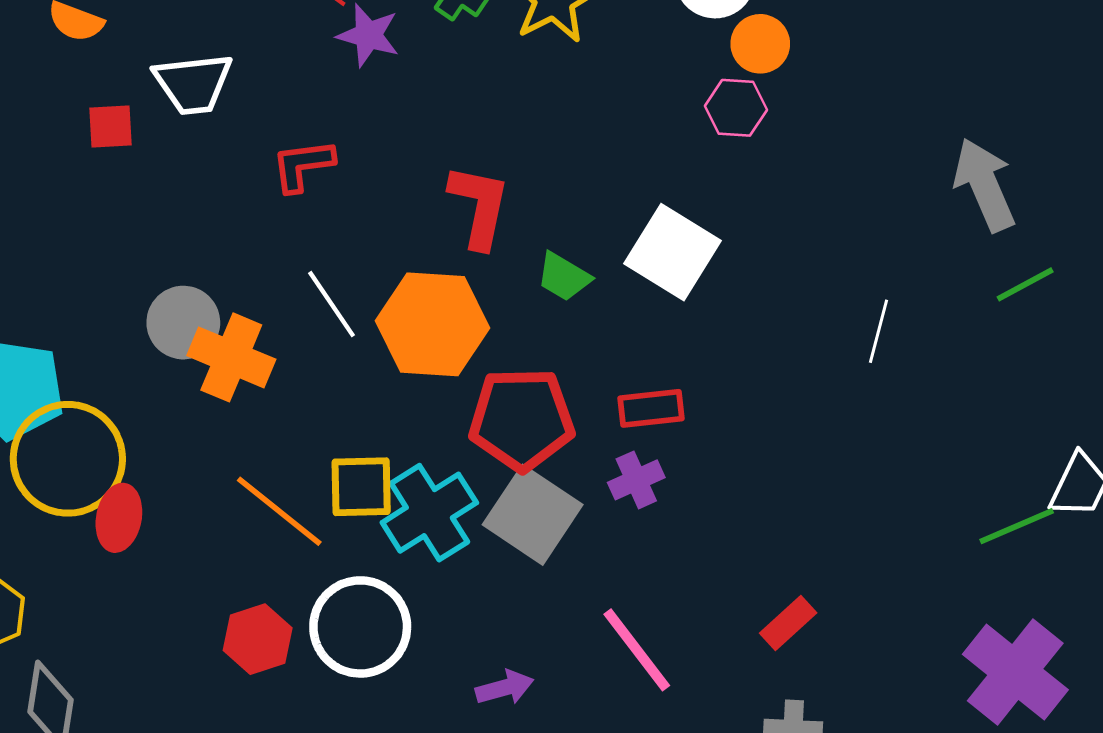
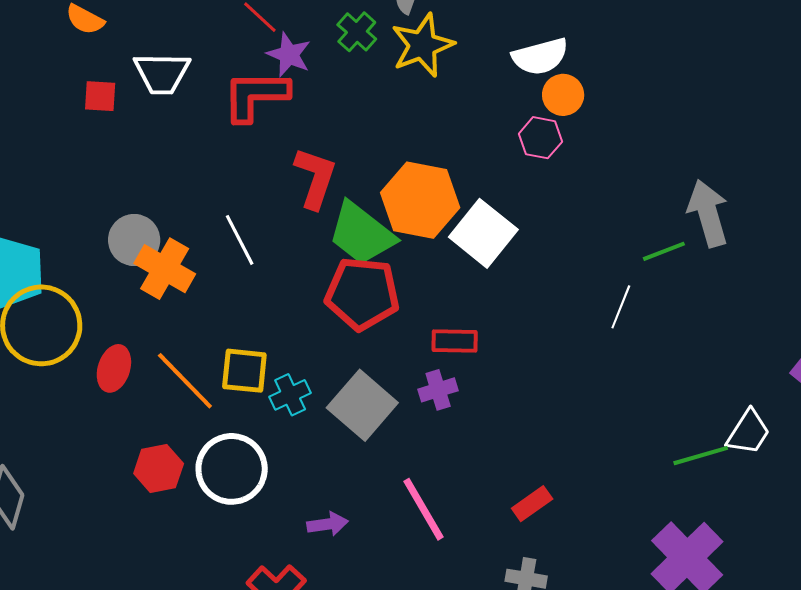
red L-shape: (303, 165) -> (255, 96), moved, size x1.5
red L-shape: (479, 206) -> (315, 178), moved
green trapezoid: (564, 277) -> (362, 234), moved, size x1.8
green line: (1025, 284) -> (664, 251), moved
orange hexagon: (433, 324) -> (420, 200), moved
red pentagon: (522, 419) -> (362, 294), moved
cyan cross: (429, 513) -> (290, 395), size x0.6
red ellipse: (119, 518) -> (114, 368), moved

